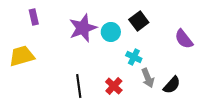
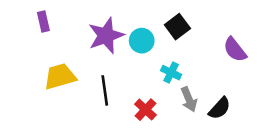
yellow trapezoid: (22, 56) -> (60, 76), moved
black line: (79, 86) -> (105, 90), moved

